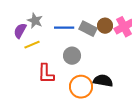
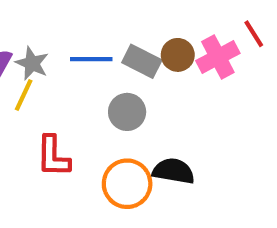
gray star: (35, 21) -> (32, 63), moved
yellow line: (32, 45) -> (24, 95), turned -42
gray circle: (72, 56) -> (127, 112), moved

